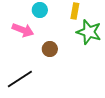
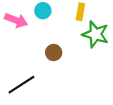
pink arrow: (23, 30) -> (16, 20), moved

